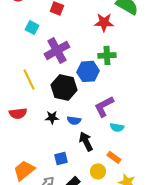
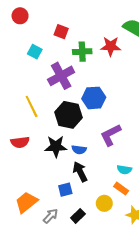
green cross: (107, 55) -> (82, 52), moved
black star: (52, 117) -> (56, 146), size x1.5
cyan semicircle: (117, 127) -> (124, 170), moved
black arrow: (86, 141) -> (80, 172), moved

